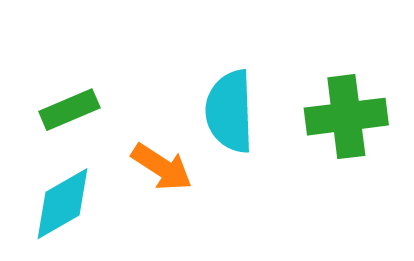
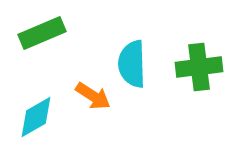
green rectangle: (69, 110) -> (42, 33), moved, size x1.4

